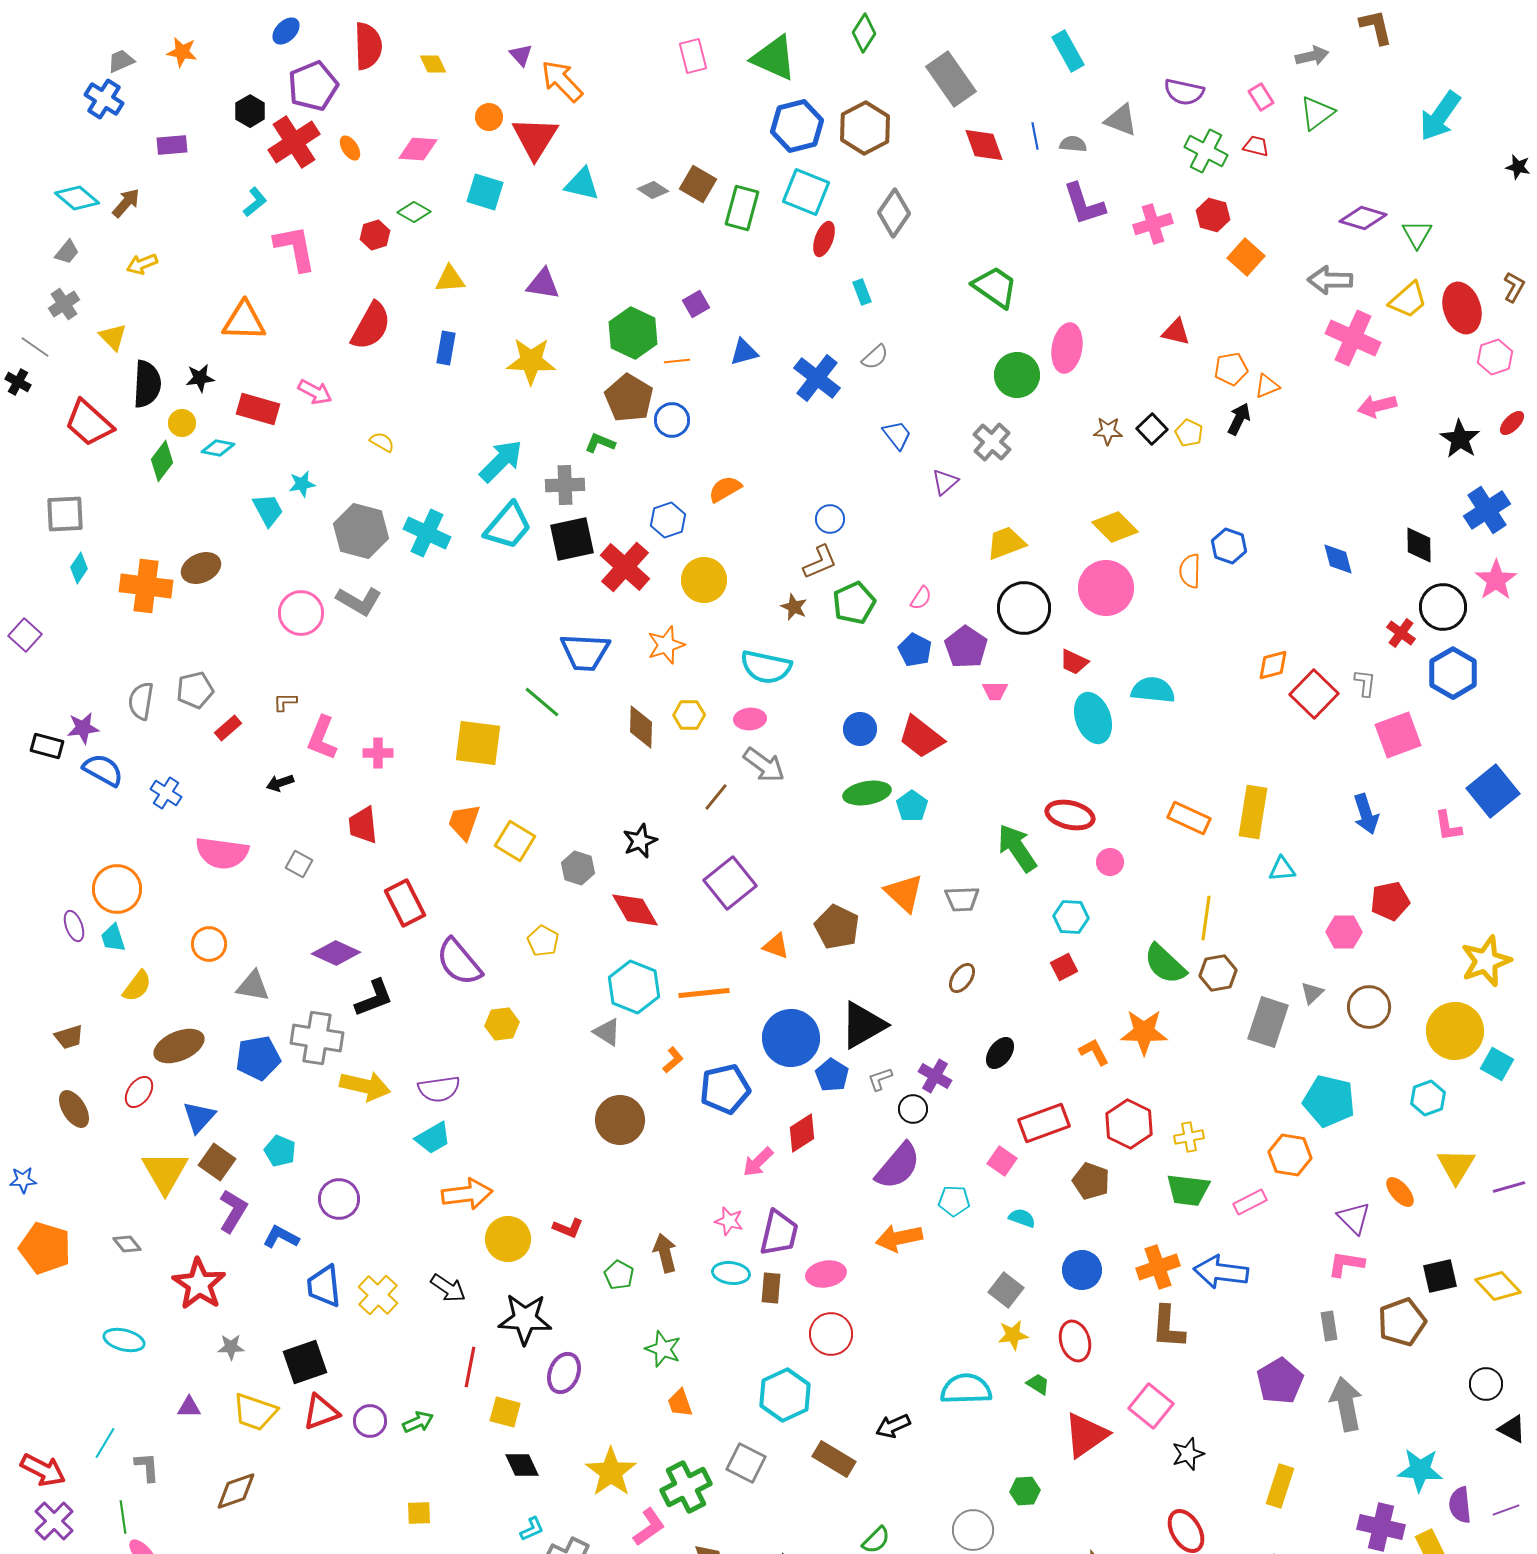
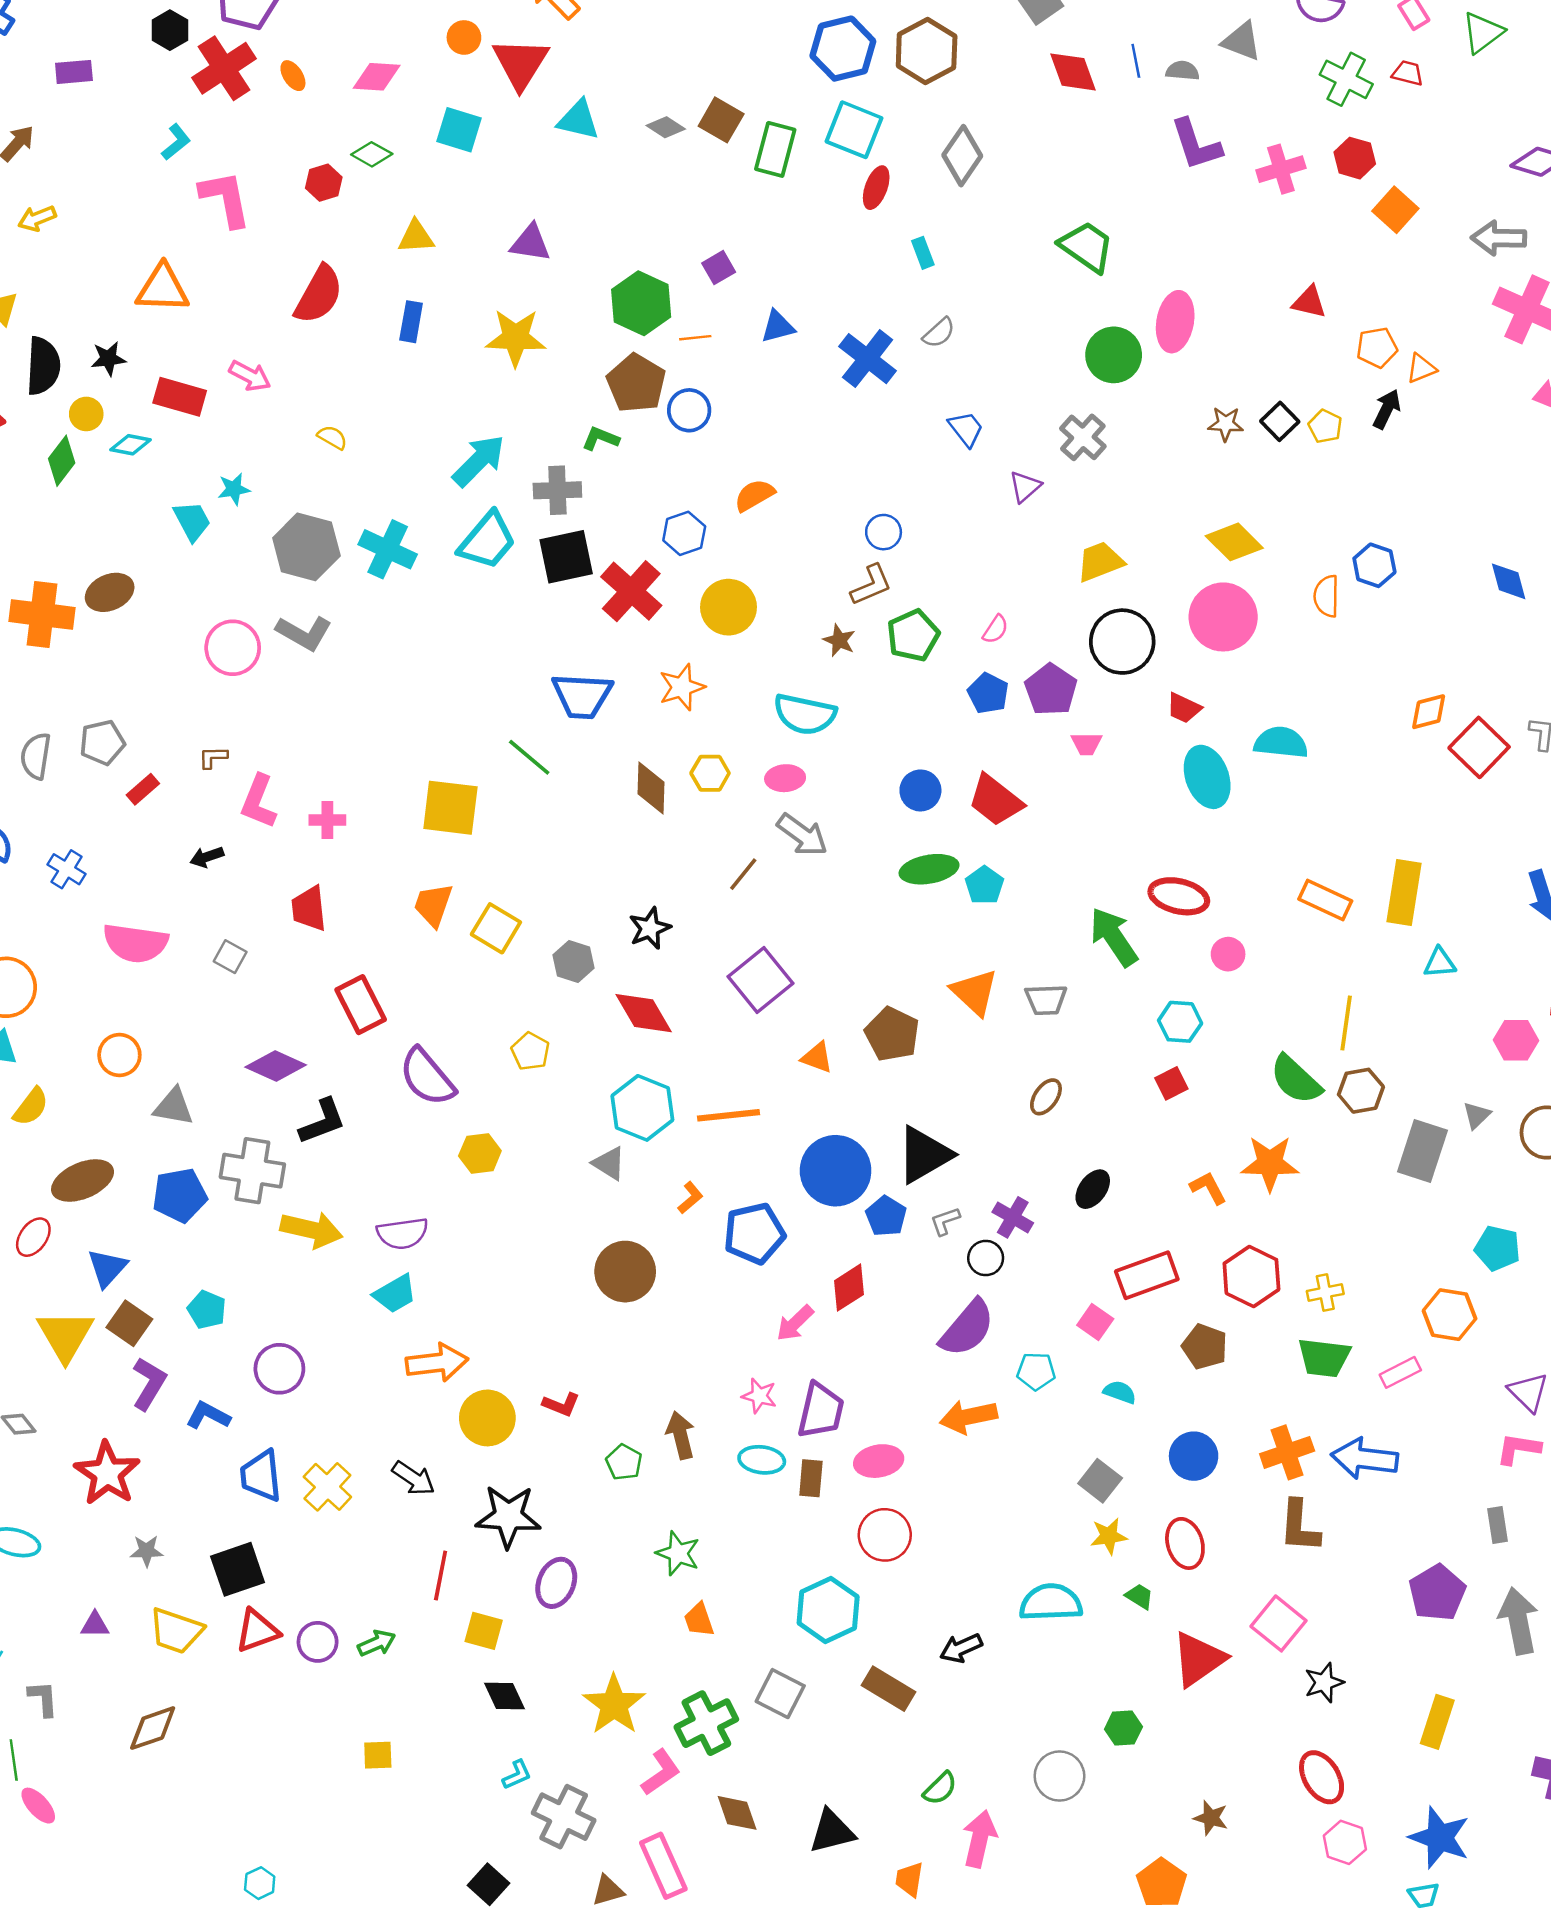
cyan pentagon: (1329, 1101) -> (1497, 1248), size x0.7

